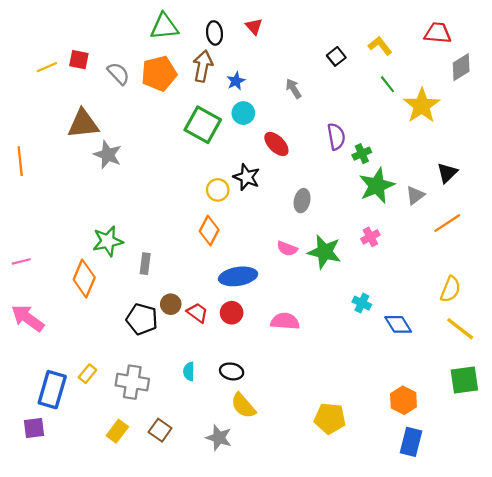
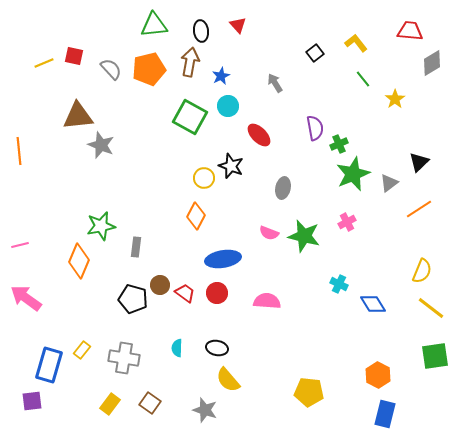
yellow star: (422, 106) -> (395, 99), size x0.6

